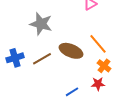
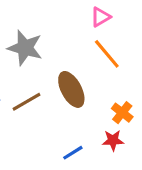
orange line: (98, 44) -> (107, 54), moved
brown ellipse: (71, 51) -> (71, 89), turned 40

